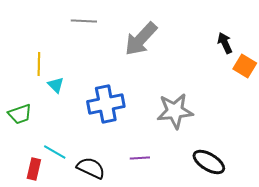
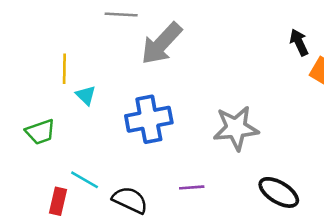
gray arrow: (141, 39) -> (161, 44), moved

